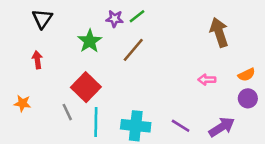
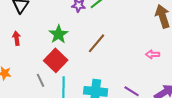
green star: (90, 41) -> (59, 34), moved
brown line: (133, 50) -> (97, 43), moved

